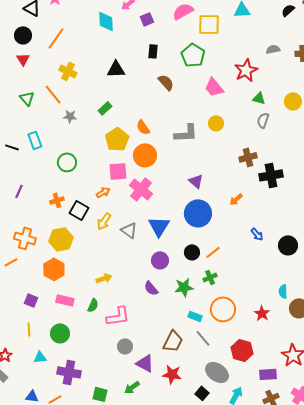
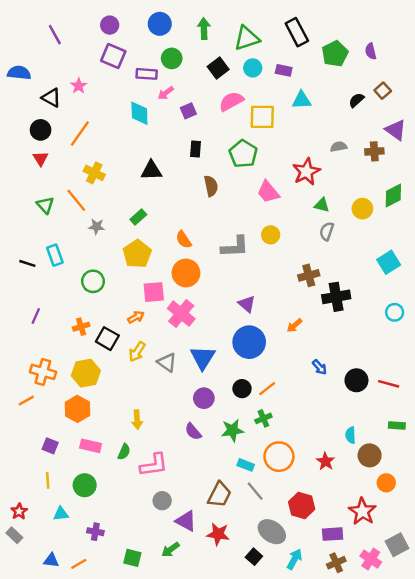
brown semicircle: (166, 82) -> (211, 186), turned 30
yellow pentagon: (117, 139) -> (137, 254), moved
yellow arrow: (104, 278) -> (137, 420), turned 105
purple cross: (69, 372) -> (95, 532), size x0.6

